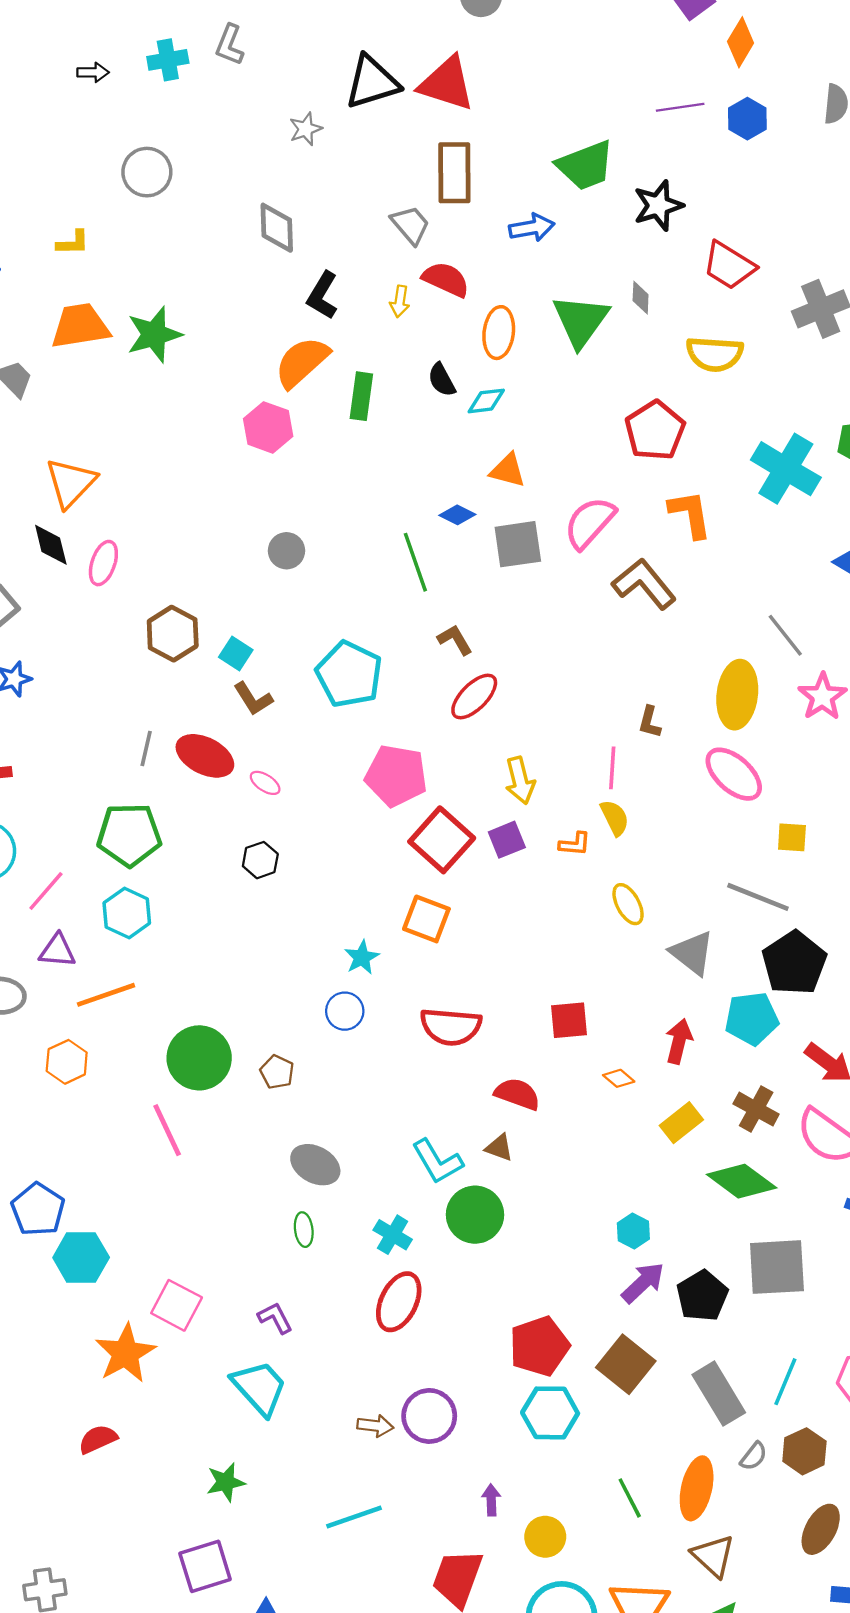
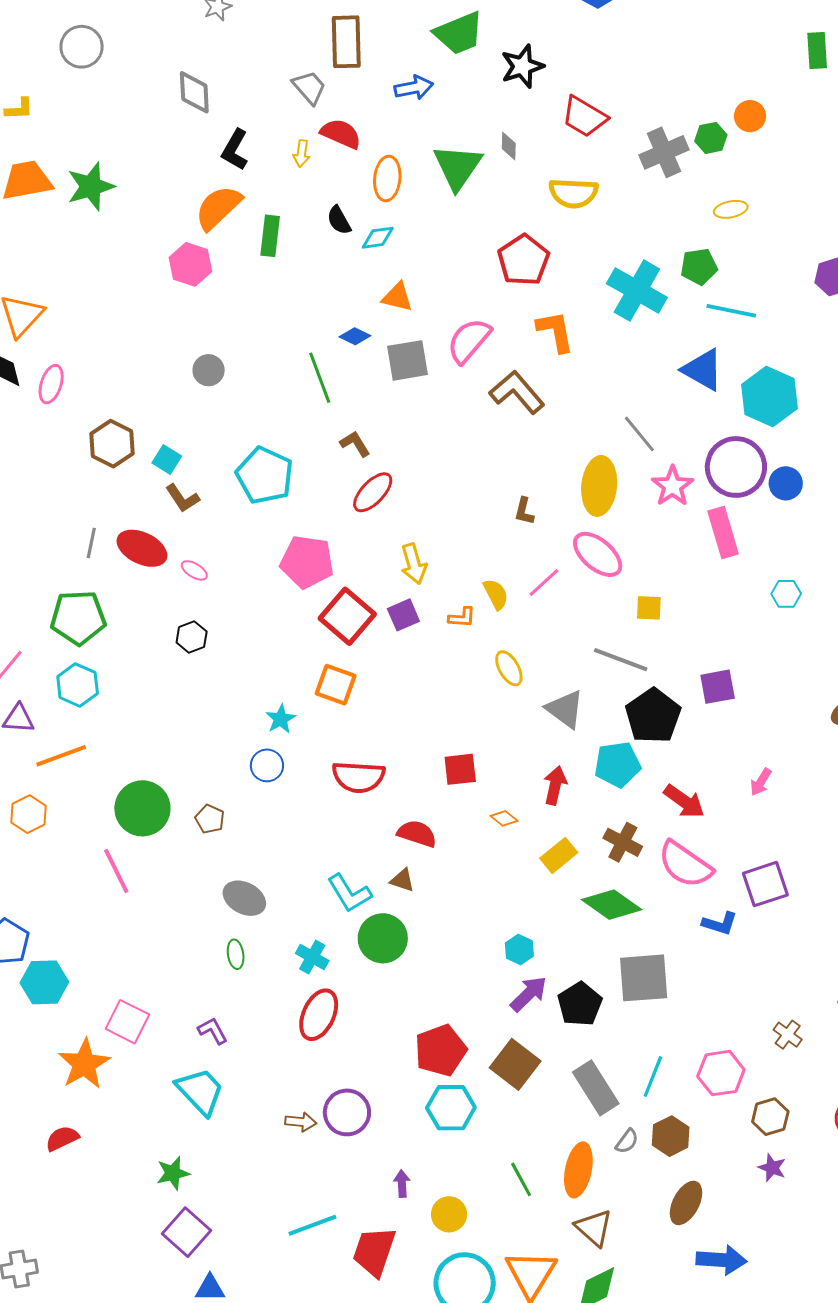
pink line: (612, 768) -> (544, 583), moved, turned 45
cyan line: (354, 1517) -> (312, 1225), moved
purple square: (205, 1566) -> (187, 1232), moved, turned -30

